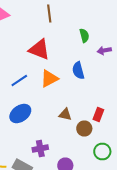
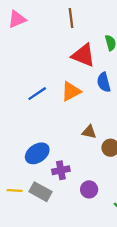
red triangle: (39, 50) -> (83, 55), moved
blue ellipse: (20, 114) -> (37, 153), moved

